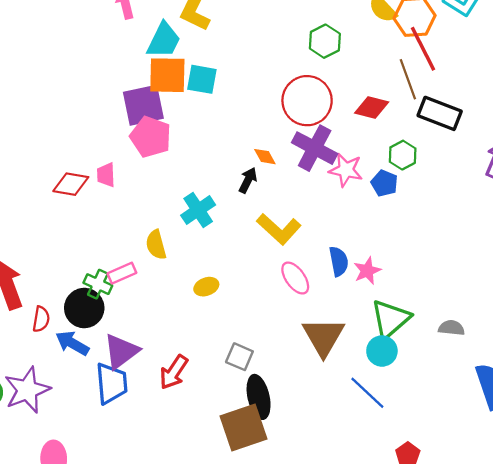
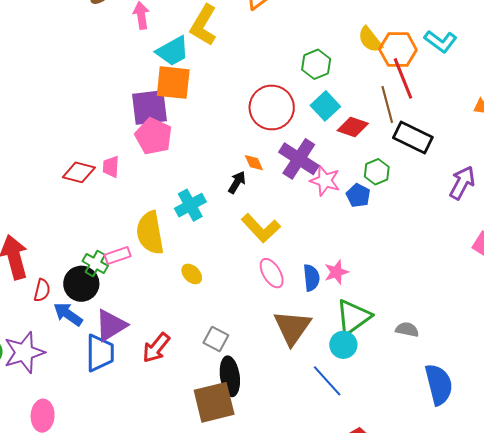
cyan trapezoid: (164, 40) -> (173, 51), turned 30
cyan square: (202, 79) -> (325, 106), moved, turned 32
red circle: (307, 101) -> (272, 107), moved
yellow semicircle: (156, 245) -> (150, 233), size x1.6
blue semicircle: (339, 261) -> (311, 278), moved
yellow ellipse: (206, 287) -> (192, 274), turned 60

